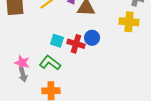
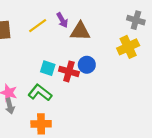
yellow cross: (129, 22) -> (128, 47), turned -30

